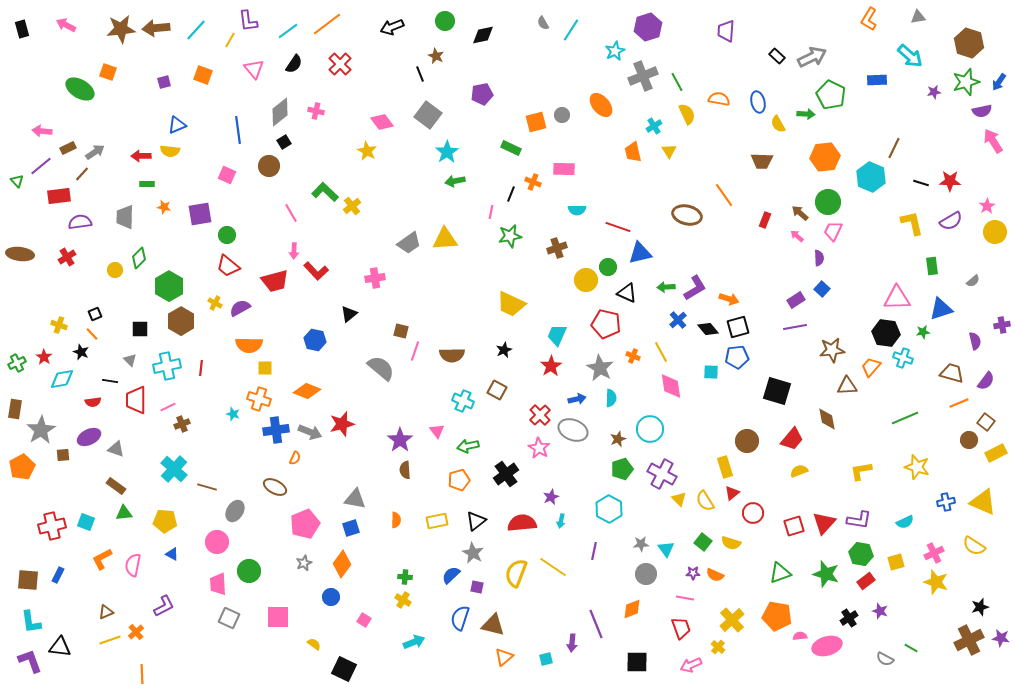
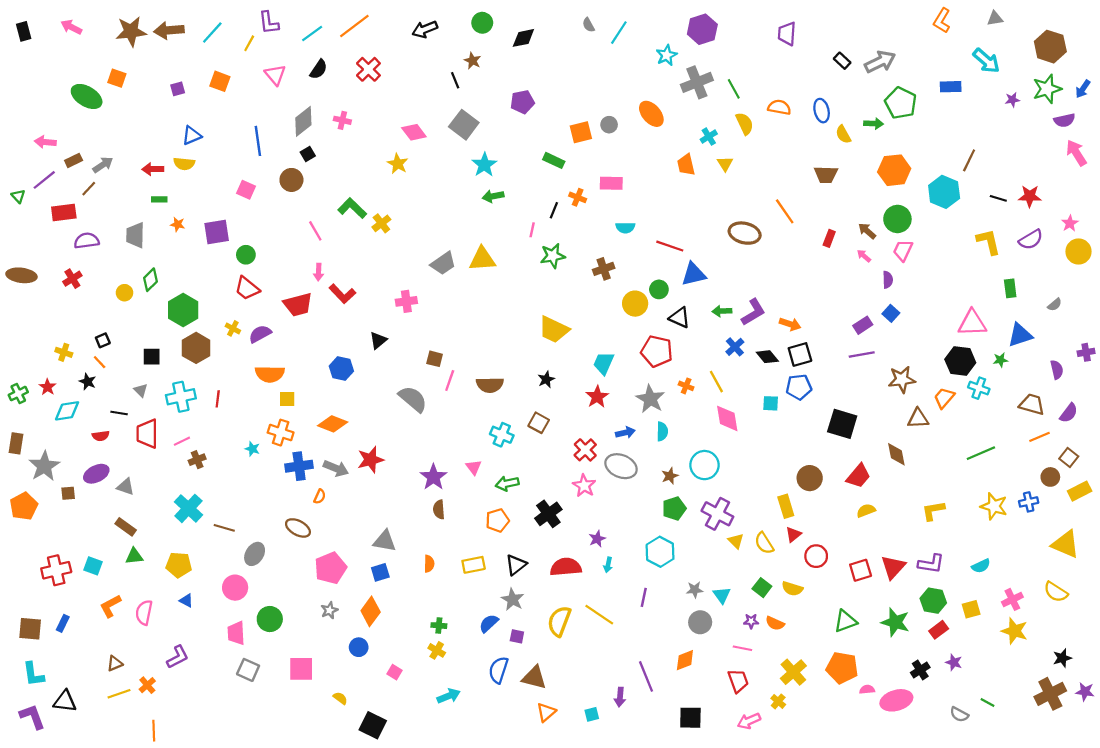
blue cross: (946, 502) -> (1029, 502), moved

